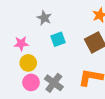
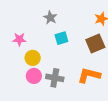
pink star: (21, 44) -> (19, 39), moved
gray cross: (54, 83) -> (55, 78), turned -30

